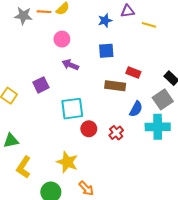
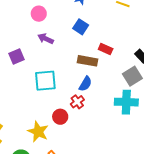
blue square: (106, 51) -> (81, 27), turned 35
blue semicircle: (136, 109) -> (85, 84), moved
red circle: (89, 129) -> (60, 117), moved
red cross: (116, 133) -> (77, 102), moved

